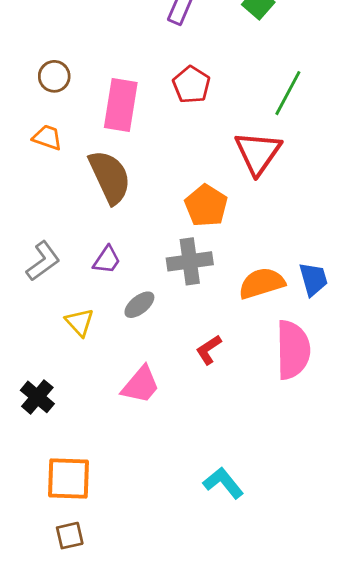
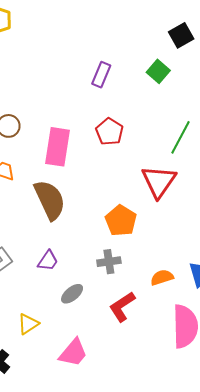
gray cross: (190, 261) -> (109, 262), size x0.7
orange semicircle: (262, 283) -> (162, 277), size x0.7
yellow triangle: (80, 322) -> (28, 324), moved, turned 40
red L-shape: (209, 350) -> (122, 307), moved, size x1.4

